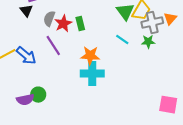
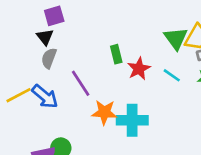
gray semicircle: (49, 19) -> (49, 58), moved
red star: (63, 24) -> (139, 69), moved
orange star: (90, 56) -> (104, 112), moved

